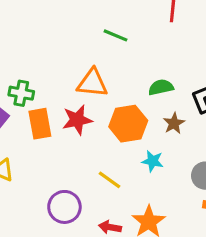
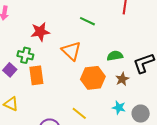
orange triangle: (92, 83) -> (71, 51), turned 35
red star: (77, 120) -> (40, 32), moved
cyan star: (153, 161) -> (119, 108), moved

